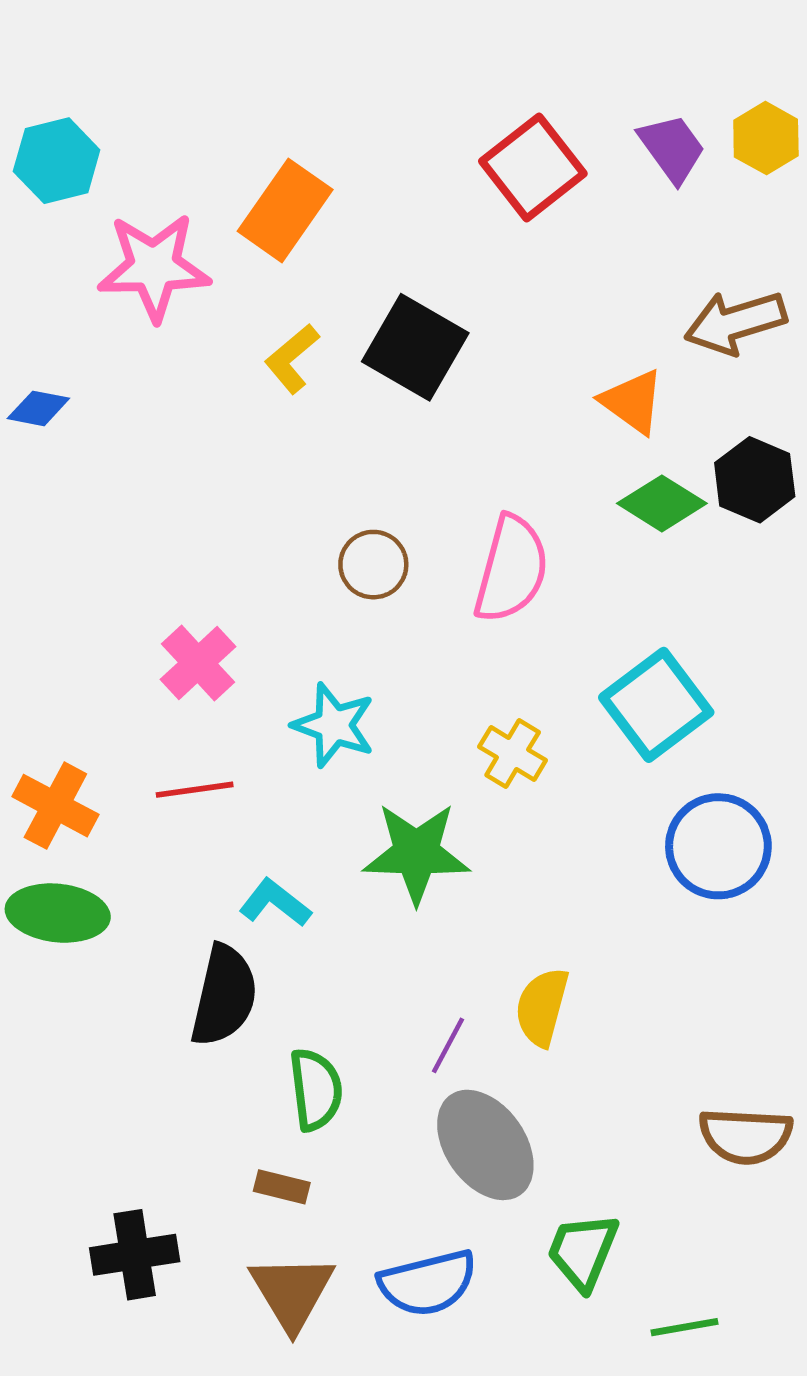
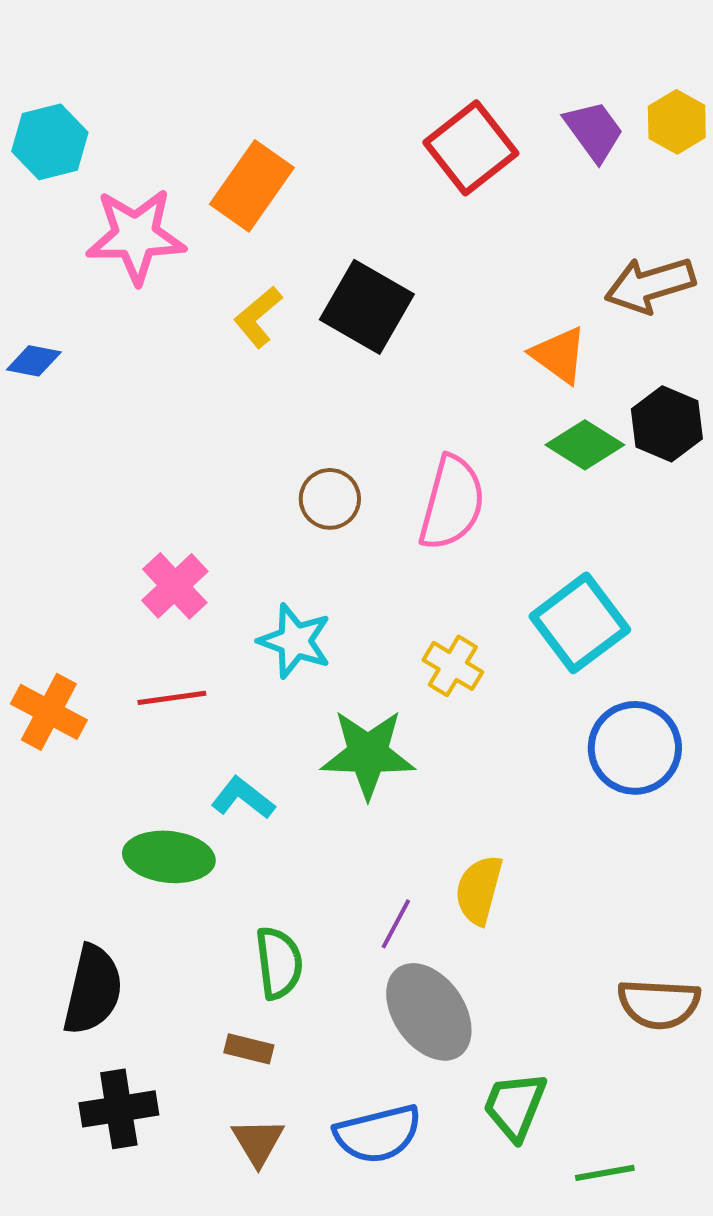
green ellipse: (58, 913) -> (169, 857), moved
black semicircle: (224, 996) -> (93, 990), moved
brown triangle: (292, 1292) -> (258, 1142), size x0.7

